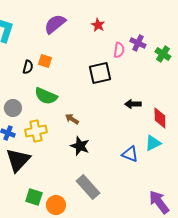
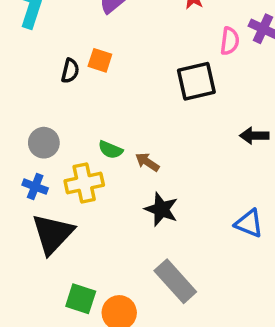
green semicircle: (46, 96) -> (110, 150), moved, size x0.6

